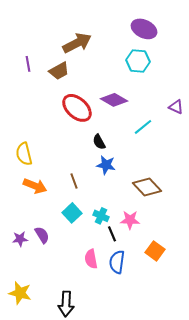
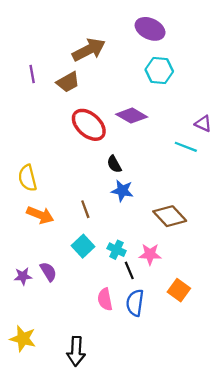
purple ellipse: (144, 29) -> (150, 29), moved
cyan line: (143, 127) -> (186, 147), moved, turned 60

